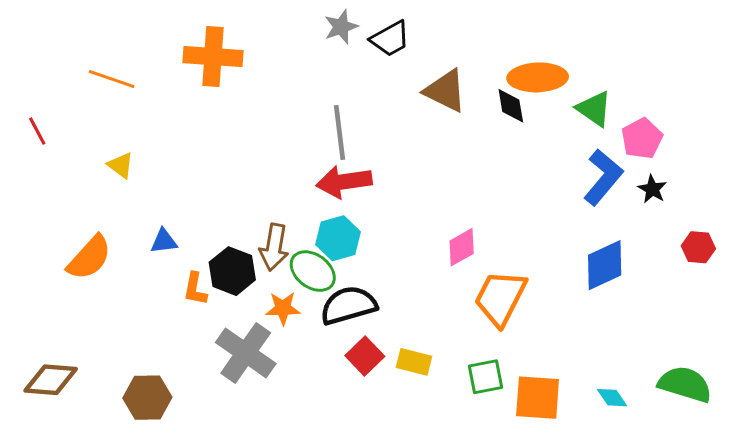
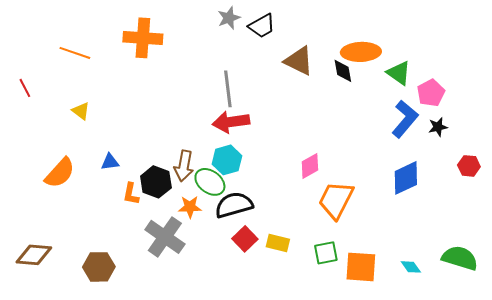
black star: (652, 189) -> (438, 127), turned 30

